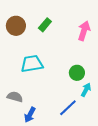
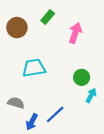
green rectangle: (45, 25) -> (48, 17), moved
pink arrow: (84, 31) -> (75, 33), moved
blue line: (68, 108) -> (55, 114), moved

